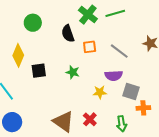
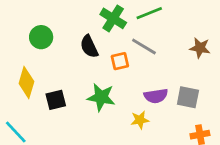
gray line: (119, 51) -> (144, 46), moved
green star: (73, 72) -> (101, 97), size x1.5
gray square: (131, 92) -> (188, 97), moved

